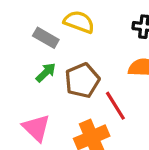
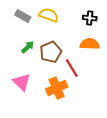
gray rectangle: (46, 38) -> (23, 16), moved

